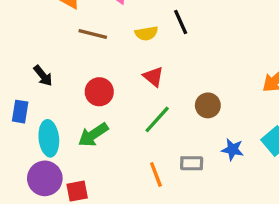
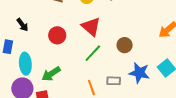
red triangle: (153, 77) -> (91, 27), size x1.5
green arrow: (93, 135) -> (51, 74), moved
blue star: (233, 149) -> (139, 73), size x1.5

